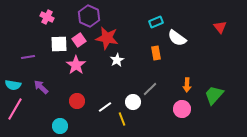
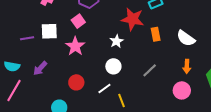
red star: (107, 38) -> (133, 19), moved
white semicircle: (177, 38) -> (186, 38), moved
white square: (59, 44) -> (49, 31), moved
purple arrow: (41, 87) -> (40, 68), turned -91
white circle: (133, 102) -> (113, 66), moved

